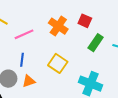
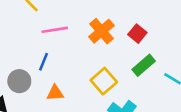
yellow square: (58, 63) -> (104, 81), moved
orange triangle: (29, 81) -> (55, 93), moved

